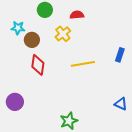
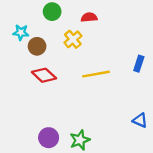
red diamond: (38, 65) -> (44, 75), turned -55
purple circle: (15, 102) -> (49, 138), moved

